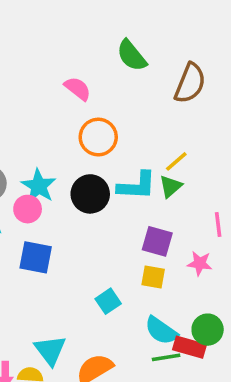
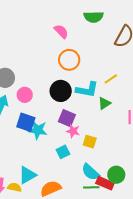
green semicircle: (132, 56) -> (94, 17), turned -60
cyan star: (39, 186) -> (38, 130), moved, turned -30
green triangle: (171, 186) -> (104, 103), moved
purple square: (157, 241) -> (67, 118), moved
pink star: (200, 263) -> (73, 131), moved
cyan triangle: (50, 350) -> (27, 175), turned 30

